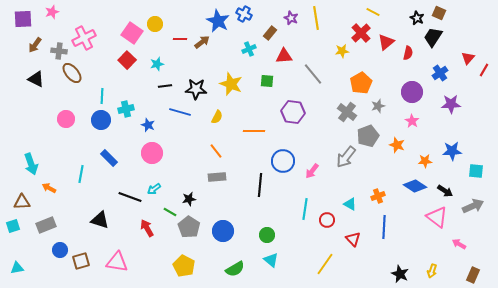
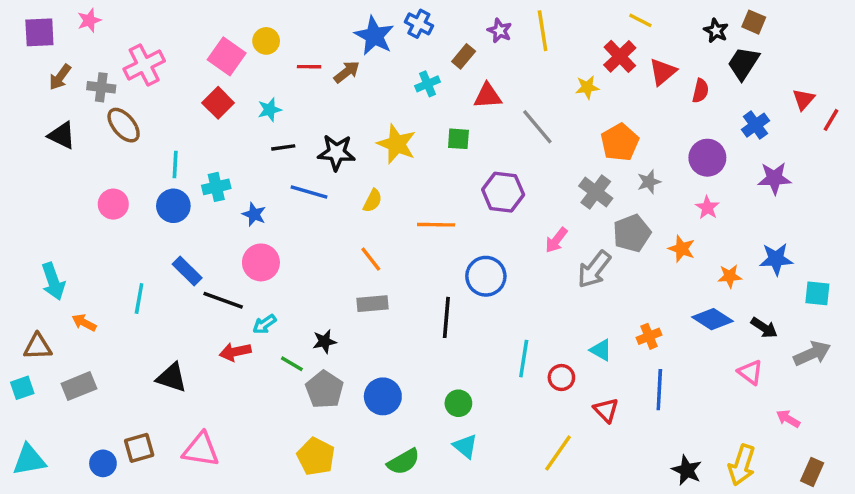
pink arrow: (312, 171) -> (556, 240), moved
black line: (130, 197) -> (223, 300), moved
pink triangle: (437, 217) -> (750, 372), size x0.7
red arrow: (147, 228) -> (235, 352), moved, turned -72
blue circle: (60, 250) -> (103, 463), moved
cyan triangle: (17, 268) -> (29, 460), size x1.5
yellow arrow: (432, 271) -> (742, 465), size x1.6

